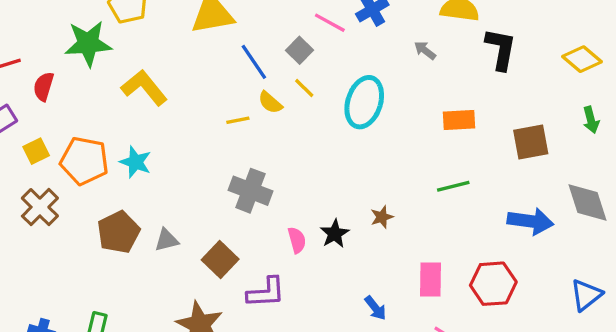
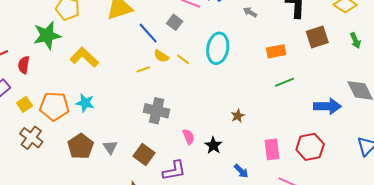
yellow line: (304, 88) -> (183, 59), moved
brown square: (531, 142) -> (317, 37), moved
green line: (453, 186) -> (285, 82), moved
black star: (335, 234) -> (213, 145), moved
gray triangle: (167, 240) -> (110, 147), turned -42

